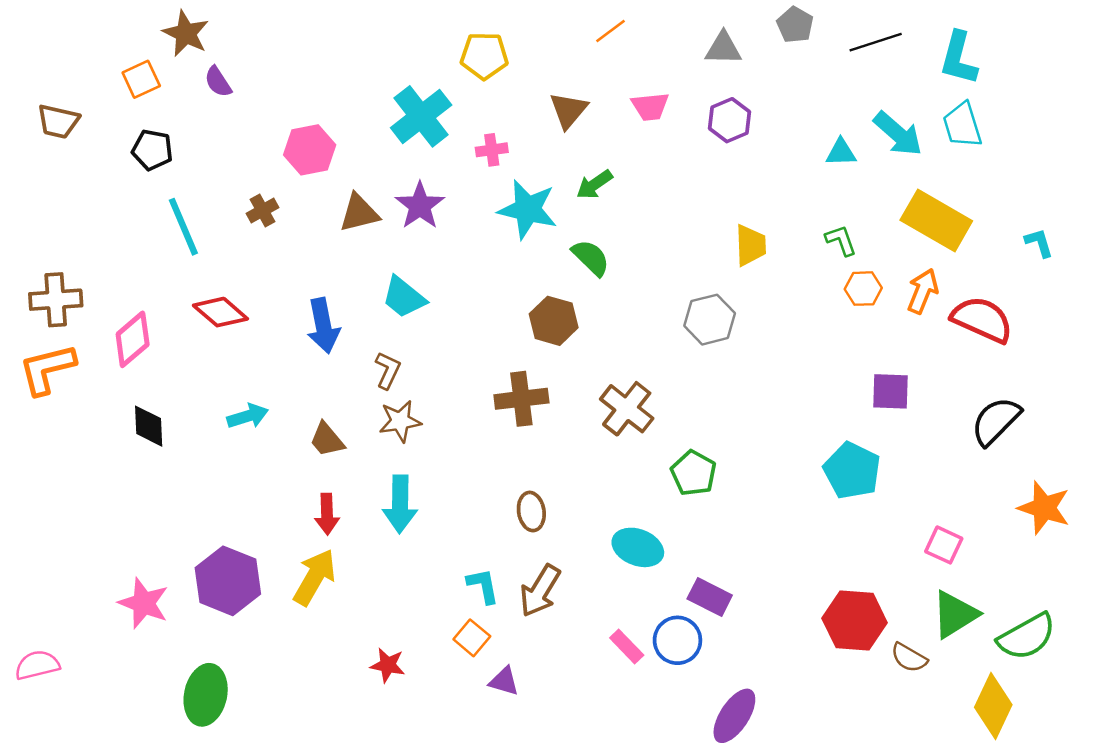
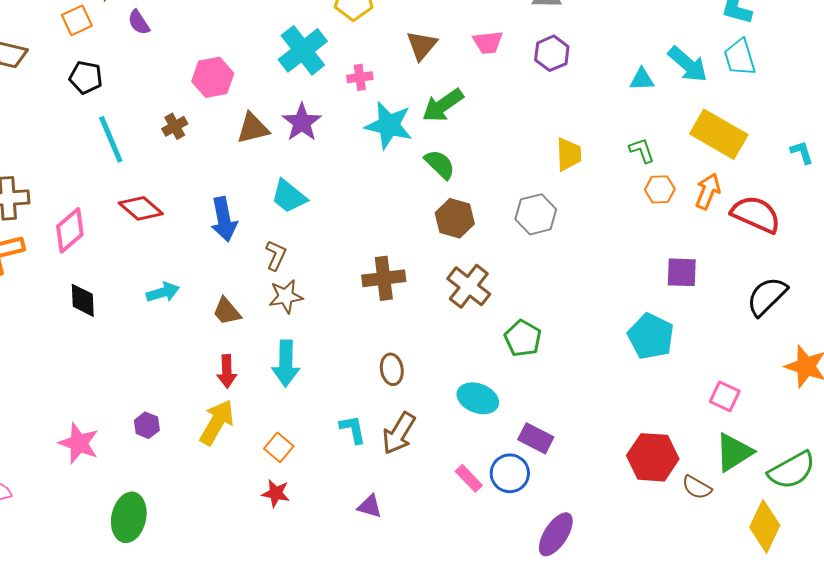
green arrow: (594, 185) -> (443, 105), size x1.4
brown hexagon: (554, 321) -> (455, 218), moved
purple hexagon: (228, 581) -> (147, 425), size x0.5
orange square: (472, 638) -> (279, 447), moved

